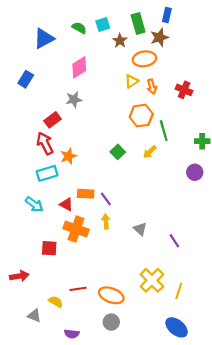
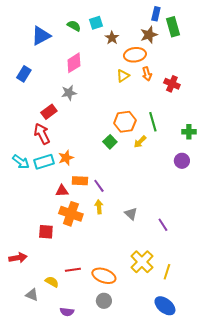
green rectangle: (138, 24) -> (173, 27), moved
orange arrow: (152, 87) -> (147, 74), moved
orange hexagon: (141, 116) -> (125, 122), moved
orange star: (68, 156) -> (66, 158), moved
cyan arrow: (34, 204) -> (21, 162), moved
red triangle: (66, 204) -> (62, 191), turned -32

